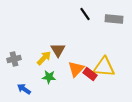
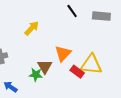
brown triangle: (58, 50) -> (45, 67), moved
yellow arrow: (44, 58) -> (32, 28), moved
orange triangle: (76, 69) -> (63, 53), moved

